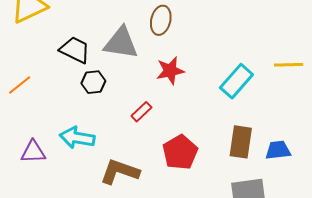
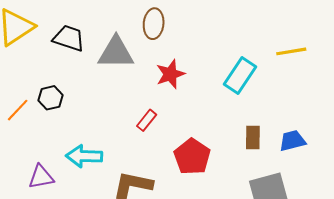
black trapezoid: (75, 50) -> (69, 38), moved
black hexagon: (93, 82) -> (51, 98), moved
brown rectangle: (241, 142) -> (253, 137), size x0.7

